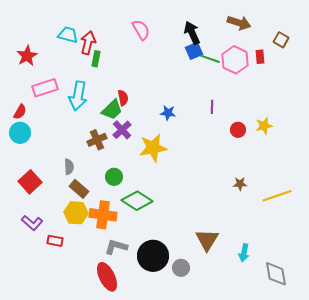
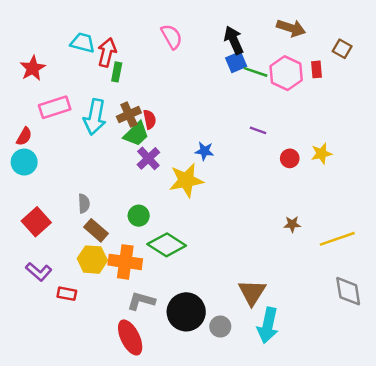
purple line: (212, 107) -> (258, 130), turned -72
blue star: (168, 113) -> (204, 151), moved
brown cross: (97, 140) -> (129, 115), moved
cyan arrow: (244, 253) -> (268, 325), moved, size x1.6
gray diamond: (276, 274) -> (348, 291), moved

